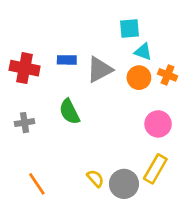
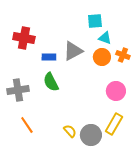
blue rectangle: (67, 60) -> (49, 57), moved
red cross: (25, 68) -> (24, 38), moved
gray cross: (25, 123) -> (18, 90), size x1.5
orange line: (37, 184) -> (27, 125), moved

